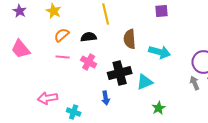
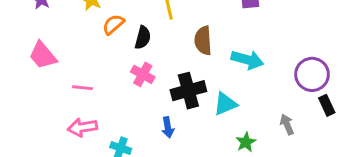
orange semicircle: (62, 35) -> (113, 24), moved
black semicircle: (89, 37) -> (143, 38), turned 112
pink line: (63, 57) -> (82, 88), moved
gray arrow: (195, 83) -> (287, 124), moved

